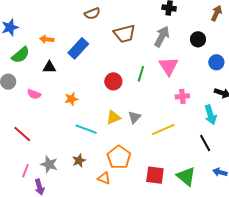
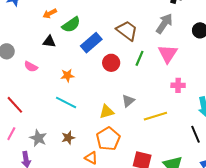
brown trapezoid: (125, 34) -> (127, 31), moved, turned -135
orange arrow: (47, 39) -> (50, 14), turned -40
blue rectangle: (78, 48) -> (91, 43), moved
green semicircle: (21, 55) -> (71, 25), moved
yellow triangle: (113, 117) -> (107, 112), moved
cyan line: (86, 129) -> (66, 102), moved
pink line: (25, 171) -> (11, 134), moved

